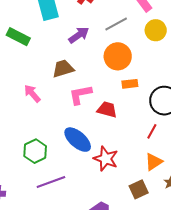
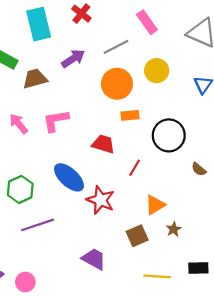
yellow circle: (156, 30) -> (157, 71), moved
brown trapezoid: (63, 69) -> (35, 79), moved
pink L-shape: (80, 95) -> (56, 121), moved
red line: (152, 131) -> (135, 168), moved

